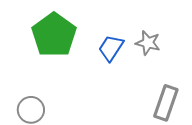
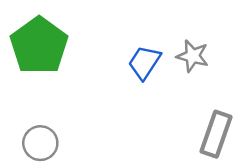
green pentagon: (54, 35) -> (39, 46), moved

